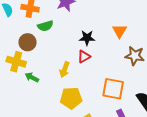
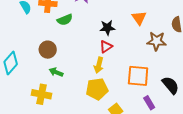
brown circle: (28, 42) -> (48, 50), moved
yellow cross: (16, 62) -> (42, 94), moved
yellow arrow: (65, 70) -> (99, 65), moved

